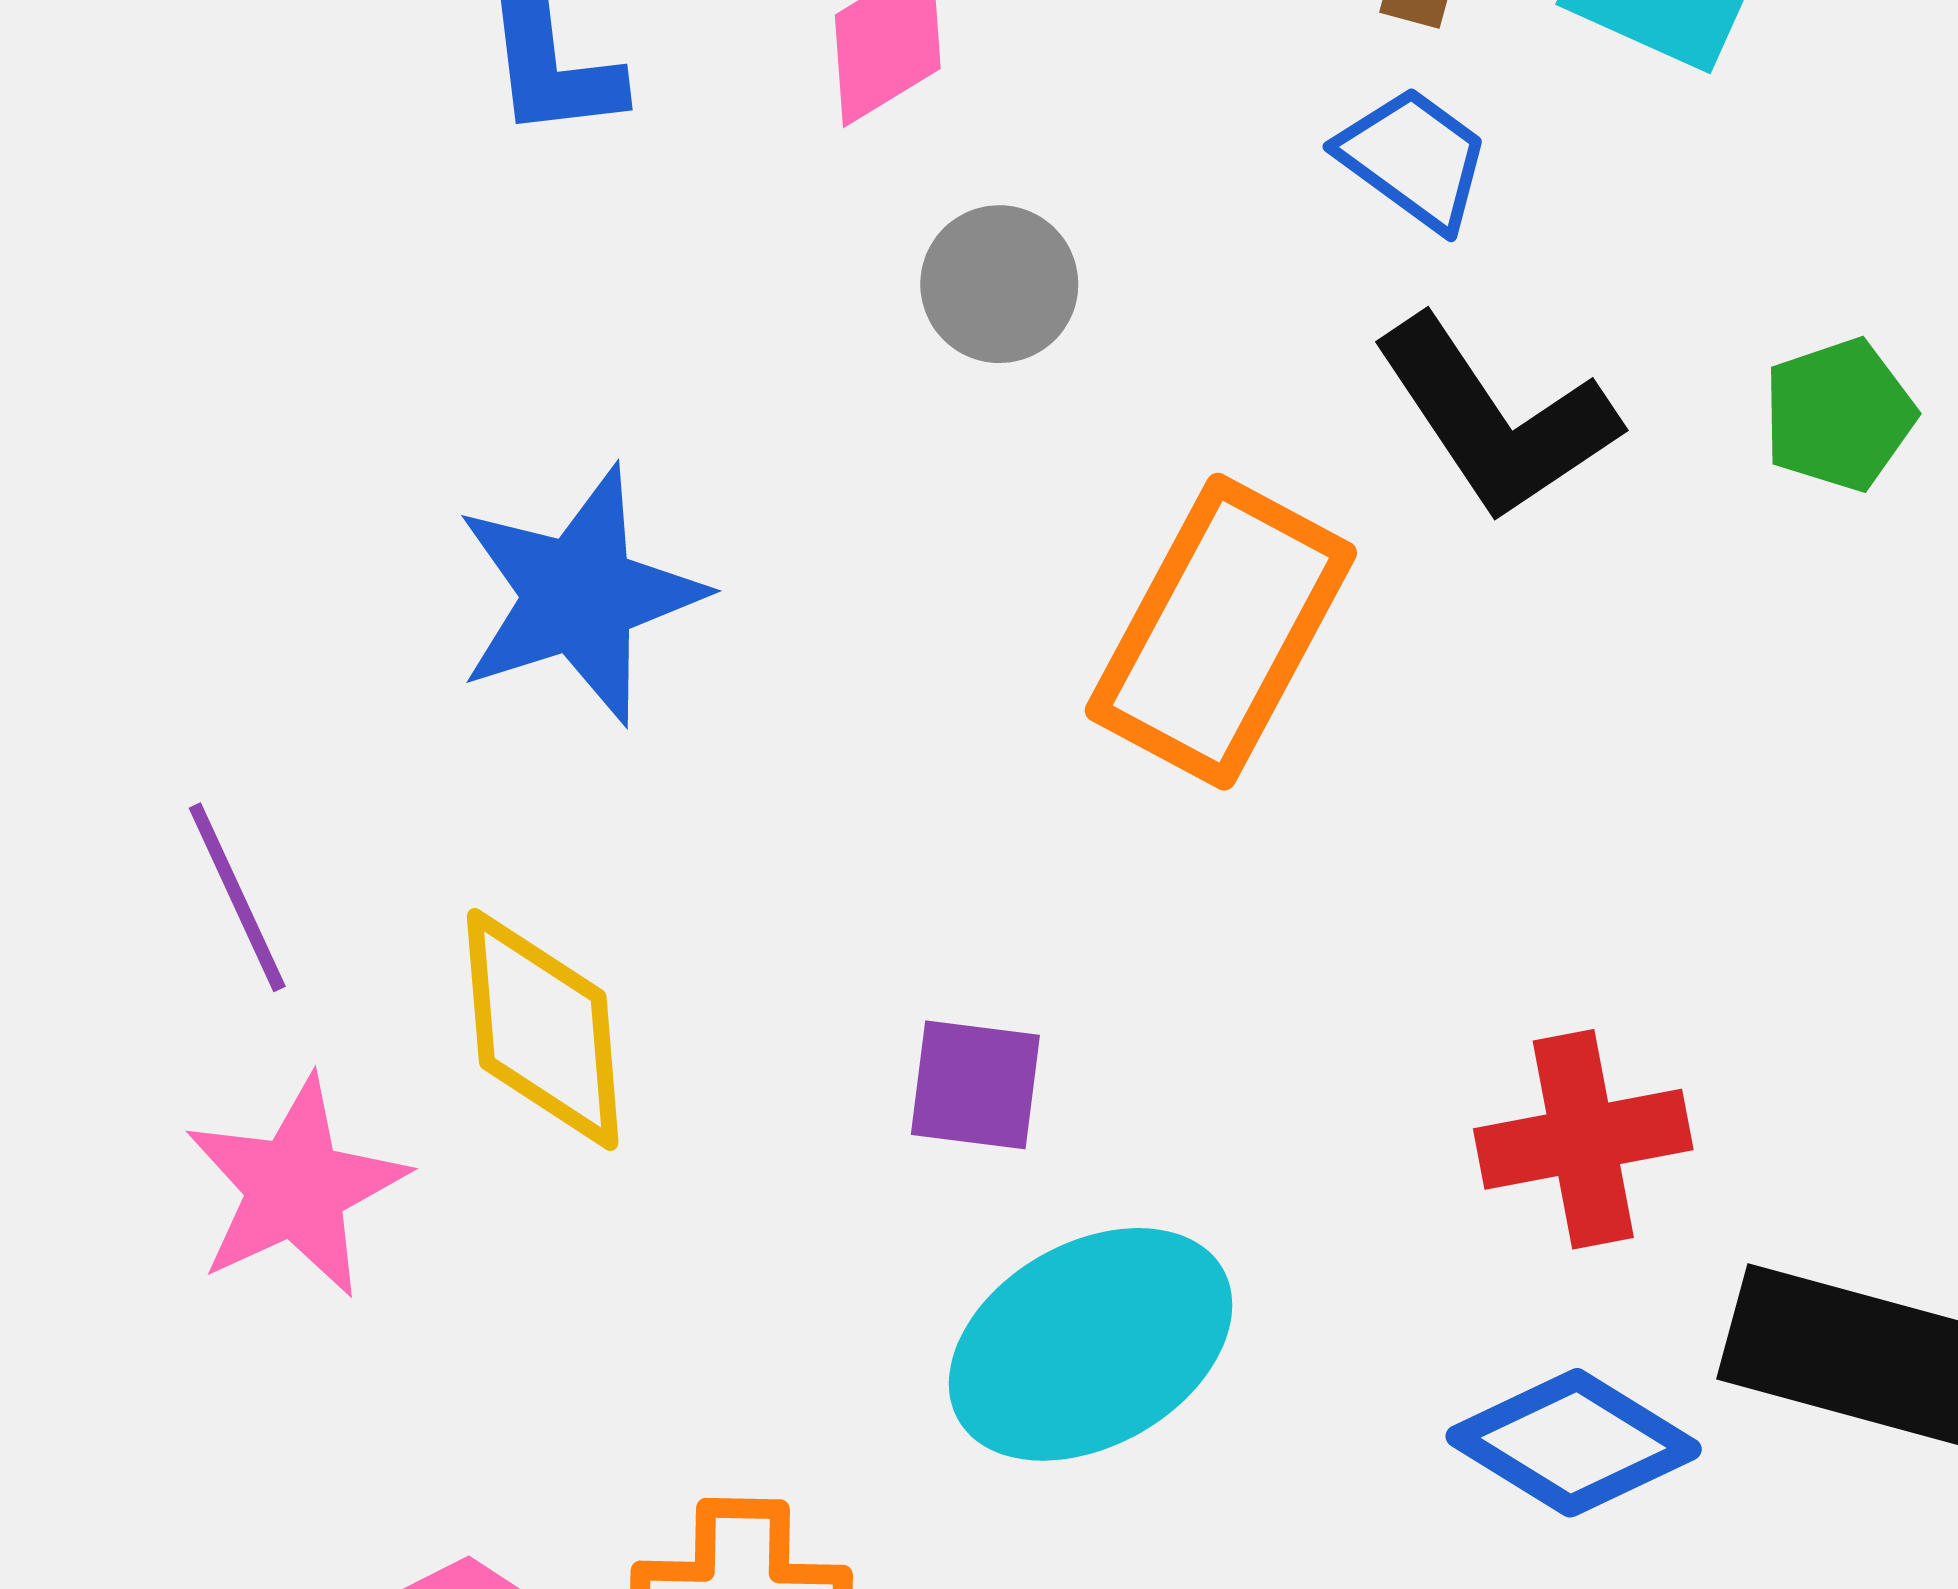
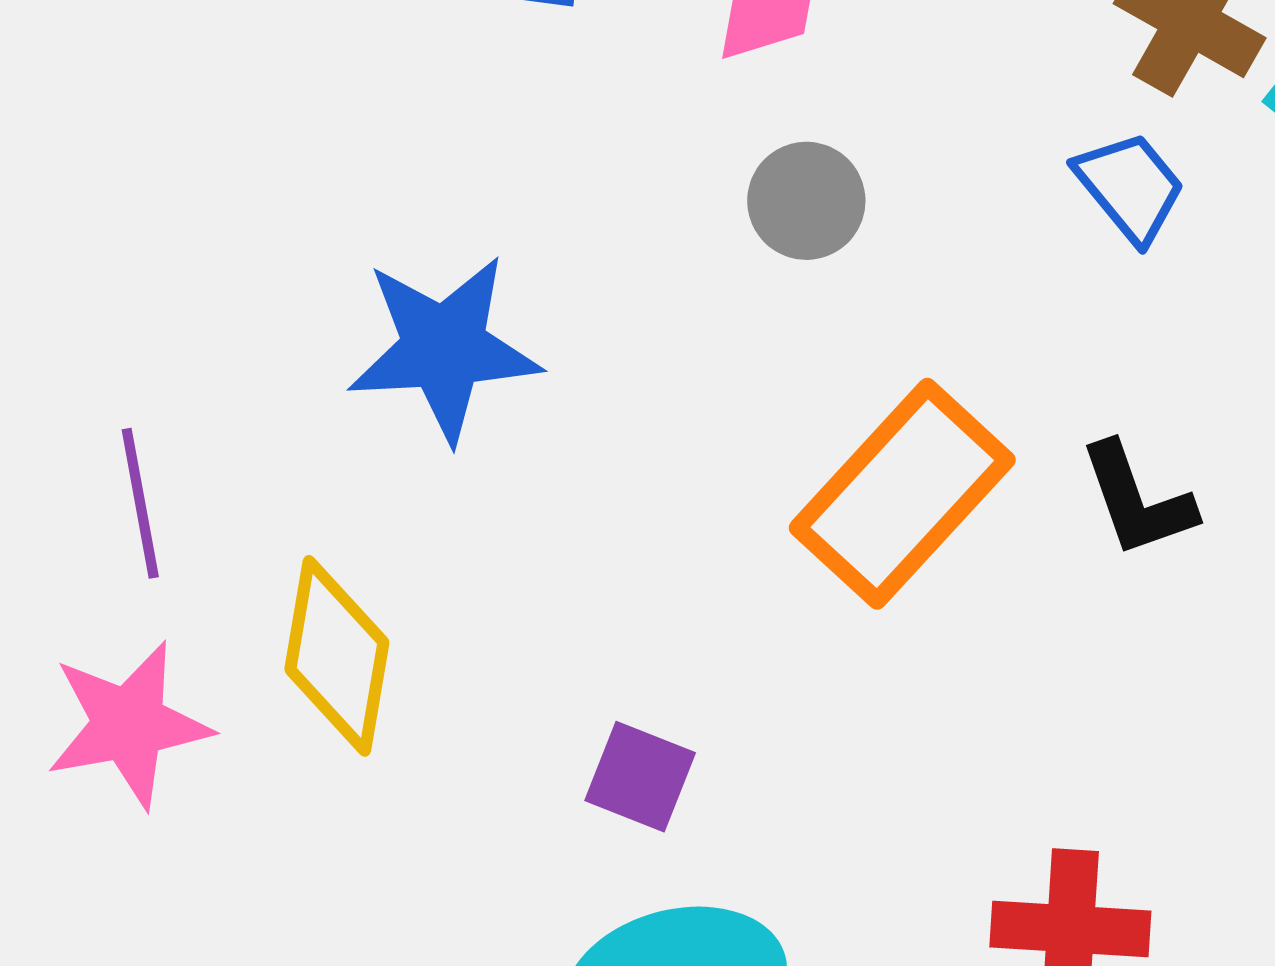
black L-shape: (1495, 419) -> (1137, 500), moved, size x0.7

